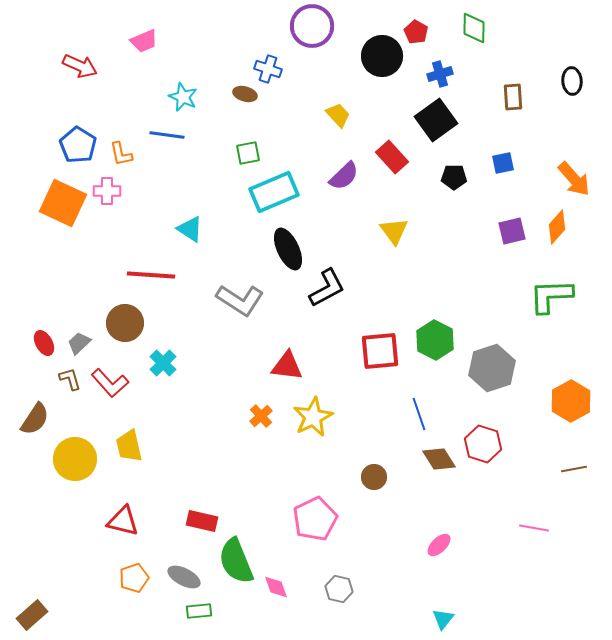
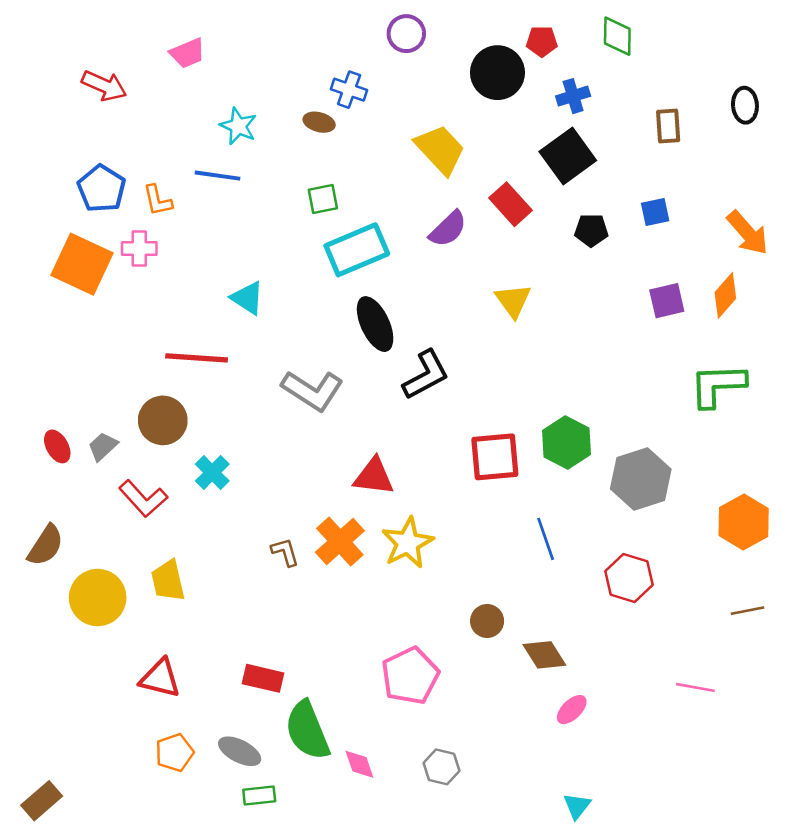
purple circle: (312, 26) -> (406, 34), size x0.7
red pentagon: (416, 32) -> (542, 41), turned -30
yellow trapezoid: (338, 115) -> (440, 149), size x1.6
brown L-shape: (70, 379) -> (285, 552), moved
orange cross: (261, 416) -> (340, 542), size x1.6
brown diamond: (439, 459) -> (544, 655), moved

